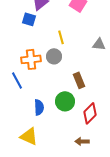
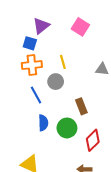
orange cross: (31, 59) -> (32, 65), moved
blue line: (17, 80) -> (36, 95), moved
blue semicircle: (39, 107) -> (43, 123), moved

